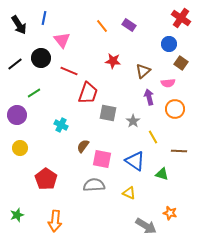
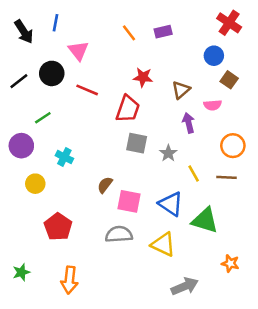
purple rectangle: (129, 25) -> (163, 32), turned -48
red trapezoid: (88, 93) -> (128, 109), moved
orange circle: (175, 109) -> (233, 146), moved
cyan cross: (61, 125) -> (64, 157), moved
yellow circle: (20, 148) -> (35, 184), moved
brown line: (179, 151) -> (227, 177), moved
green triangle: (162, 174) -> (205, 220), size x1.6
yellow triangle: (129, 193) -> (163, 244), size x1.5
orange star: (170, 213) -> (230, 263), moved
gray arrow: (146, 226) -> (185, 286), turned -55

